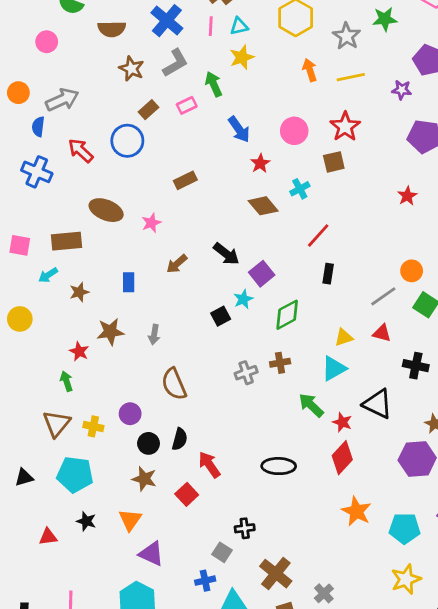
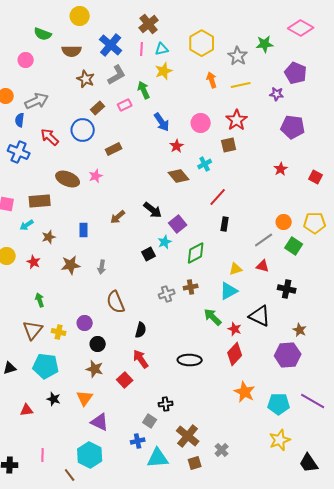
brown rectangle: (185, 180) -> (114, 149), moved
pink star: (151, 223) -> (96, 176), moved
red star: (79, 351) -> (34, 262), moved
black semicircle: (180, 439) -> (141, 330), moved

